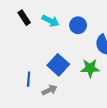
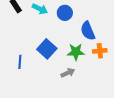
gray arrow: (49, 90) -> (68, 73), moved

